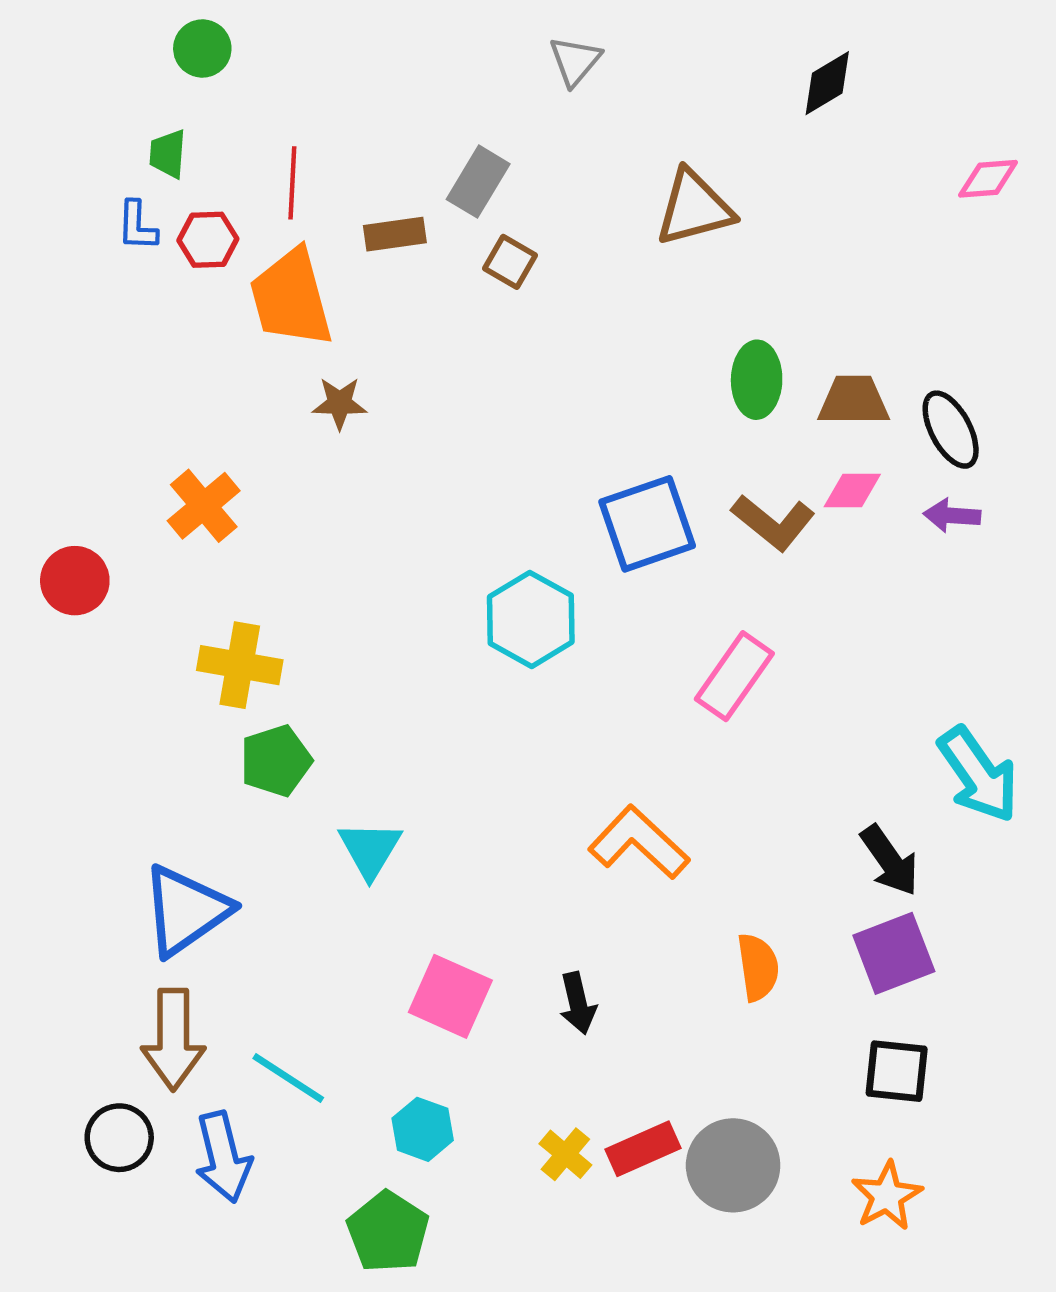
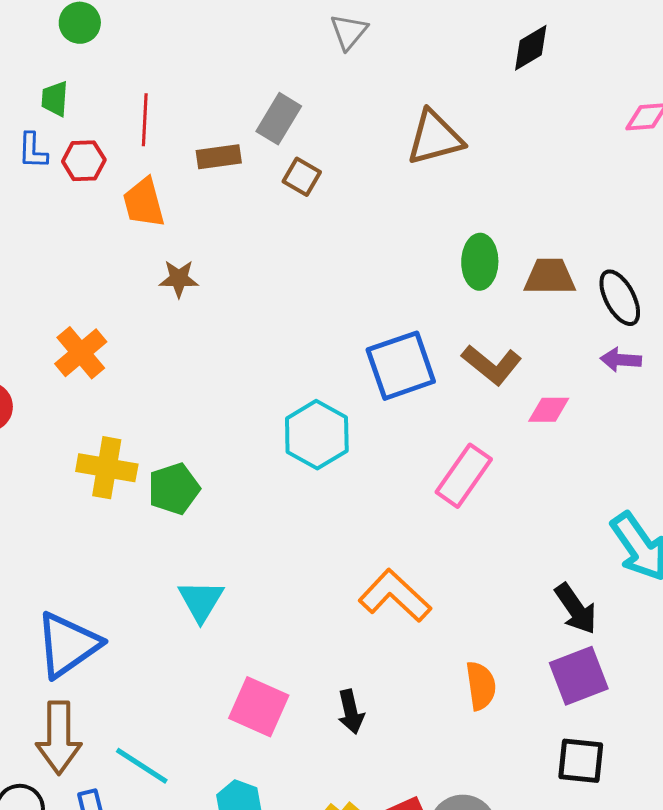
orange trapezoid: (291, 298) -> (144, 203), size x0.7
pink diamond: (852, 491) -> (549, 410), moved
green pentagon: (276, 761) -> (174, 489), moved

